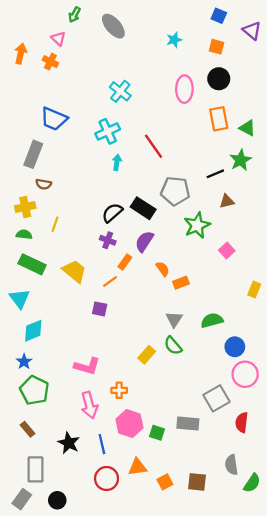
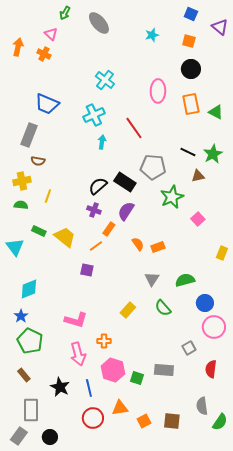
pink ellipse: (184, 89) -> (158, 91), moved
green star: (241, 160) -> (213, 154), moved
black line: (215, 174) -> (188, 152), turned 49
green rectangle: (32, 264) -> (39, 231), moved, size x0.6
orange semicircle: (163, 269) -> (138, 244), moved
cyan triangle: (19, 299) -> (15, 247), moved
green semicircle: (173, 346) -> (163, 308), moved
gray square: (216, 398) -> (189, 348), size x0.6

